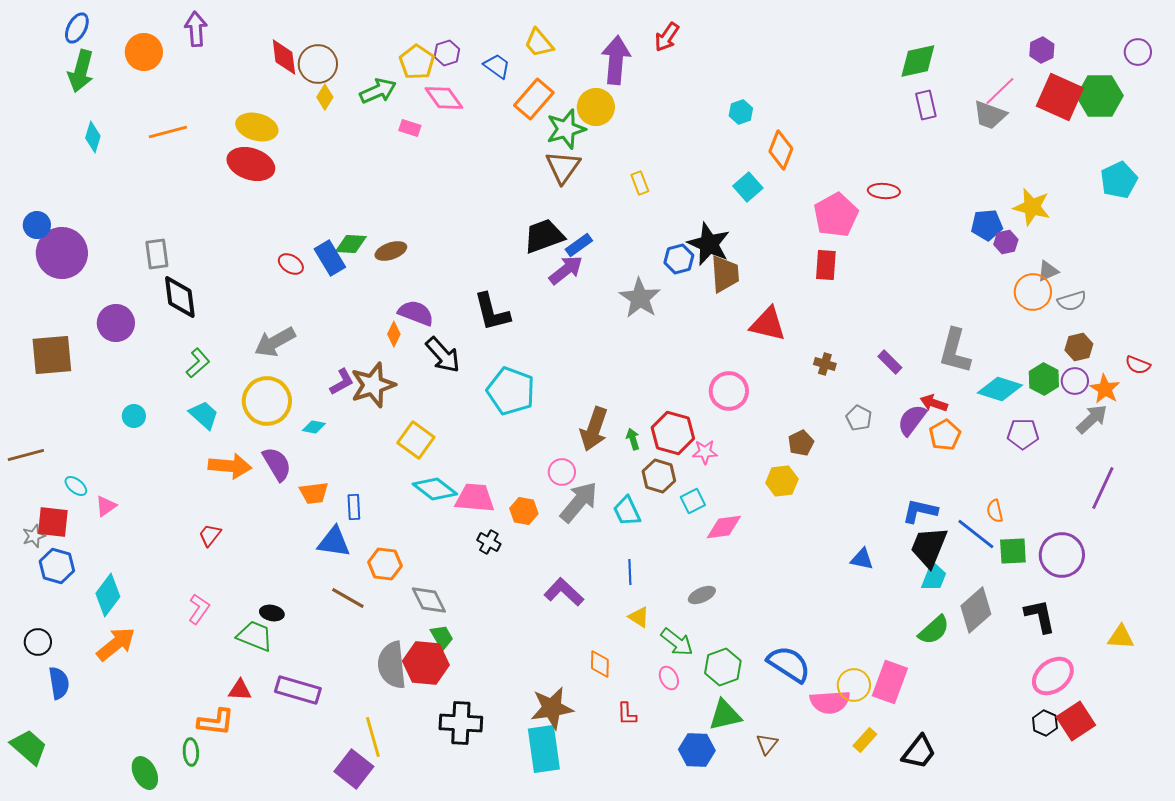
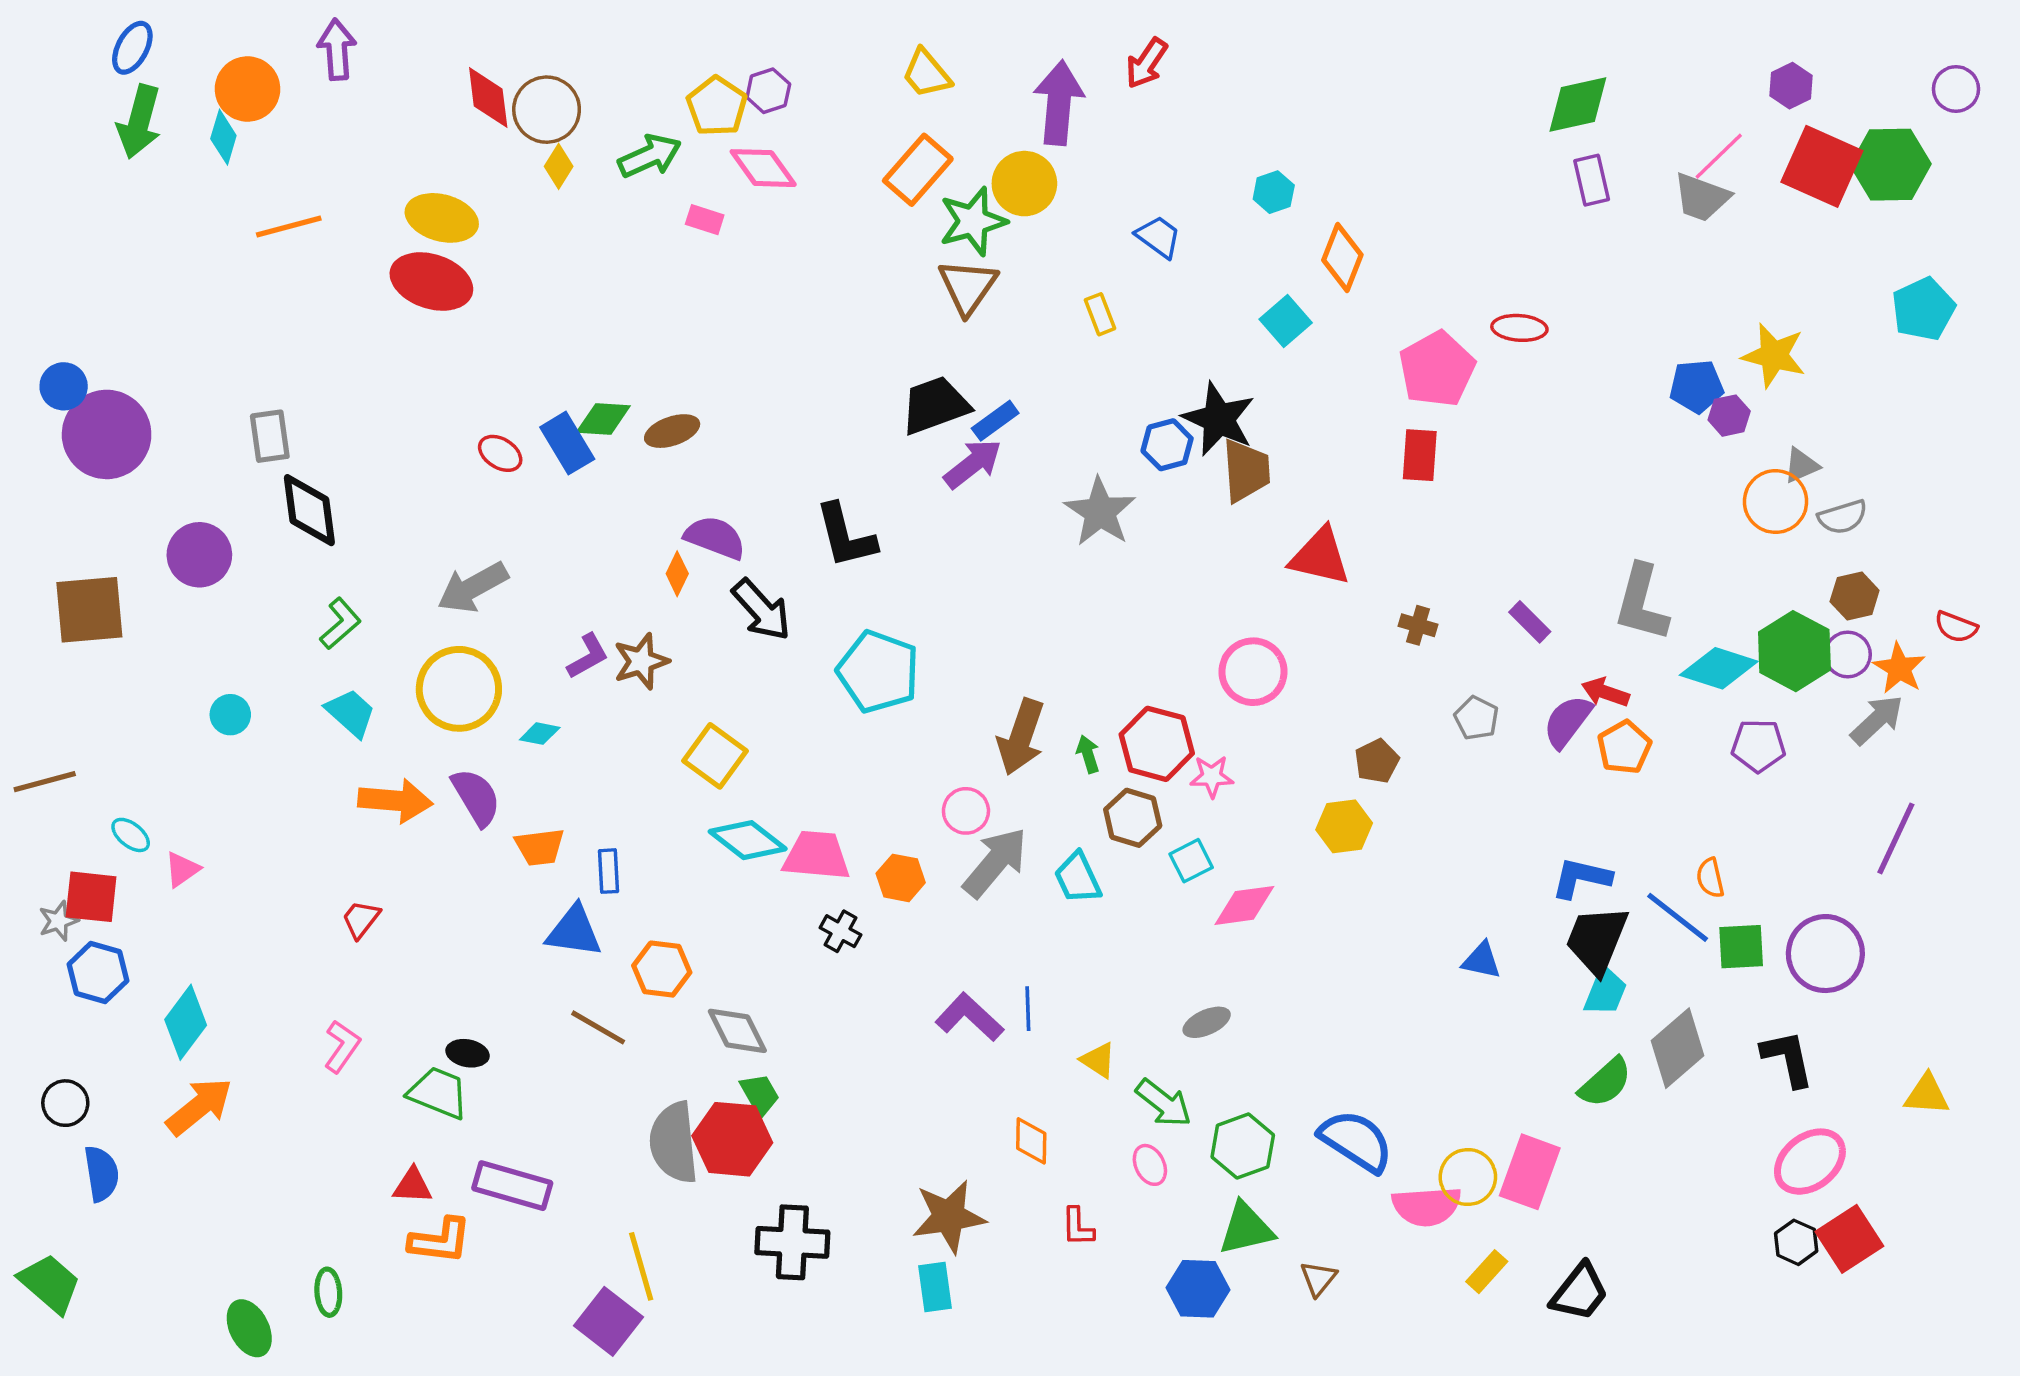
blue trapezoid: (497, 66) -> (1158, 237), moved
cyan diamond: (93, 137) -> (223, 137), moved
green hexagon: (1044, 379) -> (1794, 651), size x1.4
brown star: (373, 385) -> (641, 661), size x0.7
blue line: (630, 572) -> (1028, 1009), moved
orange L-shape: (216, 722) -> (440, 1241), moved
cyan rectangle: (544, 749) -> (935, 1287), size x0.6

